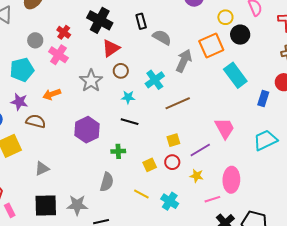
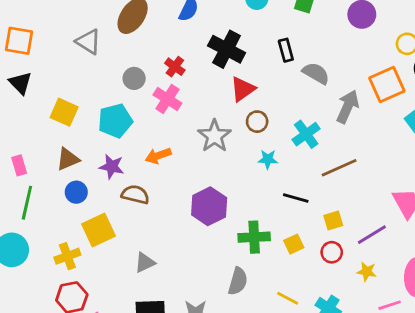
black line: (130, 122) -> (296, 198), moved
green cross: (118, 151) -> (254, 237), size x1.5
yellow square: (150, 165) -> (294, 244), moved

